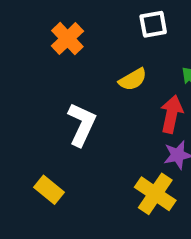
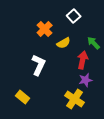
white square: (153, 24) -> (74, 16), turned -32
orange cross: (67, 39) -> (45, 29), moved

